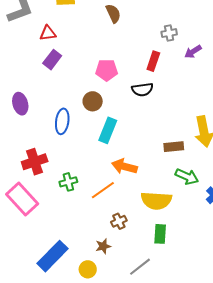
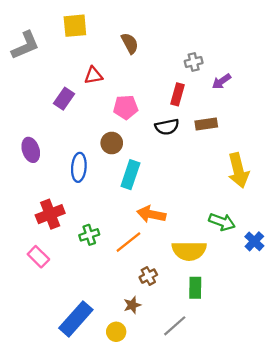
red triangle: (48, 33) -> (93, 75), moved
brown rectangle: (174, 147) -> (206, 124), moved
pink rectangle: (22, 199) -> (38, 257), size x0.6

